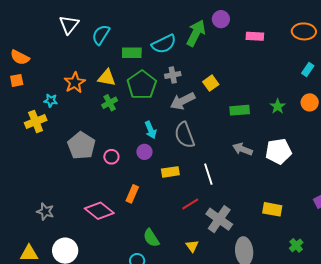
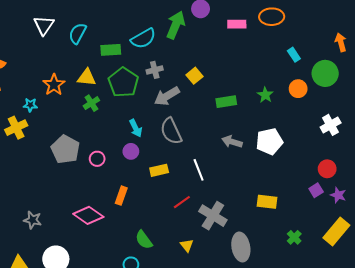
orange ellipse: (304, 31) -> (272, 17), moved
cyan rectangle: (308, 69) -> (294, 55), turned -64

